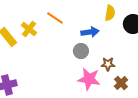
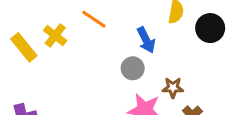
blue arrow: (90, 32) -> (146, 40), turned 72

